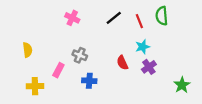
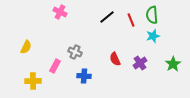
pink cross: (72, 18) -> (60, 12), moved
cyan star: (143, 47) -> (153, 36), moved
yellow semicircle: (27, 50) -> (26, 47), turned 32
green star: (182, 85) -> (173, 64), moved

